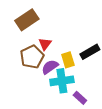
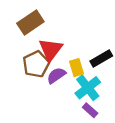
red triangle: (45, 44) -> (51, 50), size x1.6
cyan cross: (62, 81) -> (88, 88), moved, turned -30

